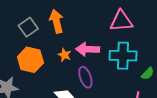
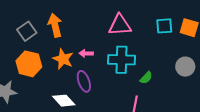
pink arrow: (88, 49) -> (86, 53), size x0.6
orange star: (65, 55) -> (63, 59), size x1.5

